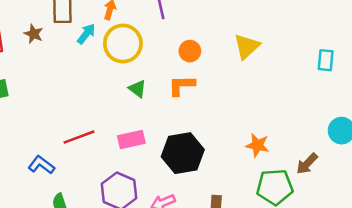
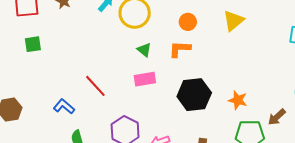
red line: (79, 137) -> (95, 86), turned 65
pink rectangle: (131, 140) -> (145, 79), moved
black hexagon: (183, 153) -> (194, 95), moved

